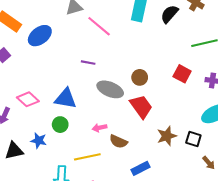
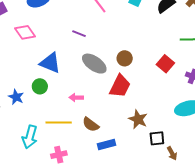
pink diamond: (28, 99) -> (25, 32), moved
red trapezoid: (141, 106) -> (120, 86), turned 50
brown star: (167, 136) -> (138, 119), turned 30
black square: (193, 139) -> (157, 138), moved, turned -35
brown semicircle: (118, 142) -> (91, 124), moved

